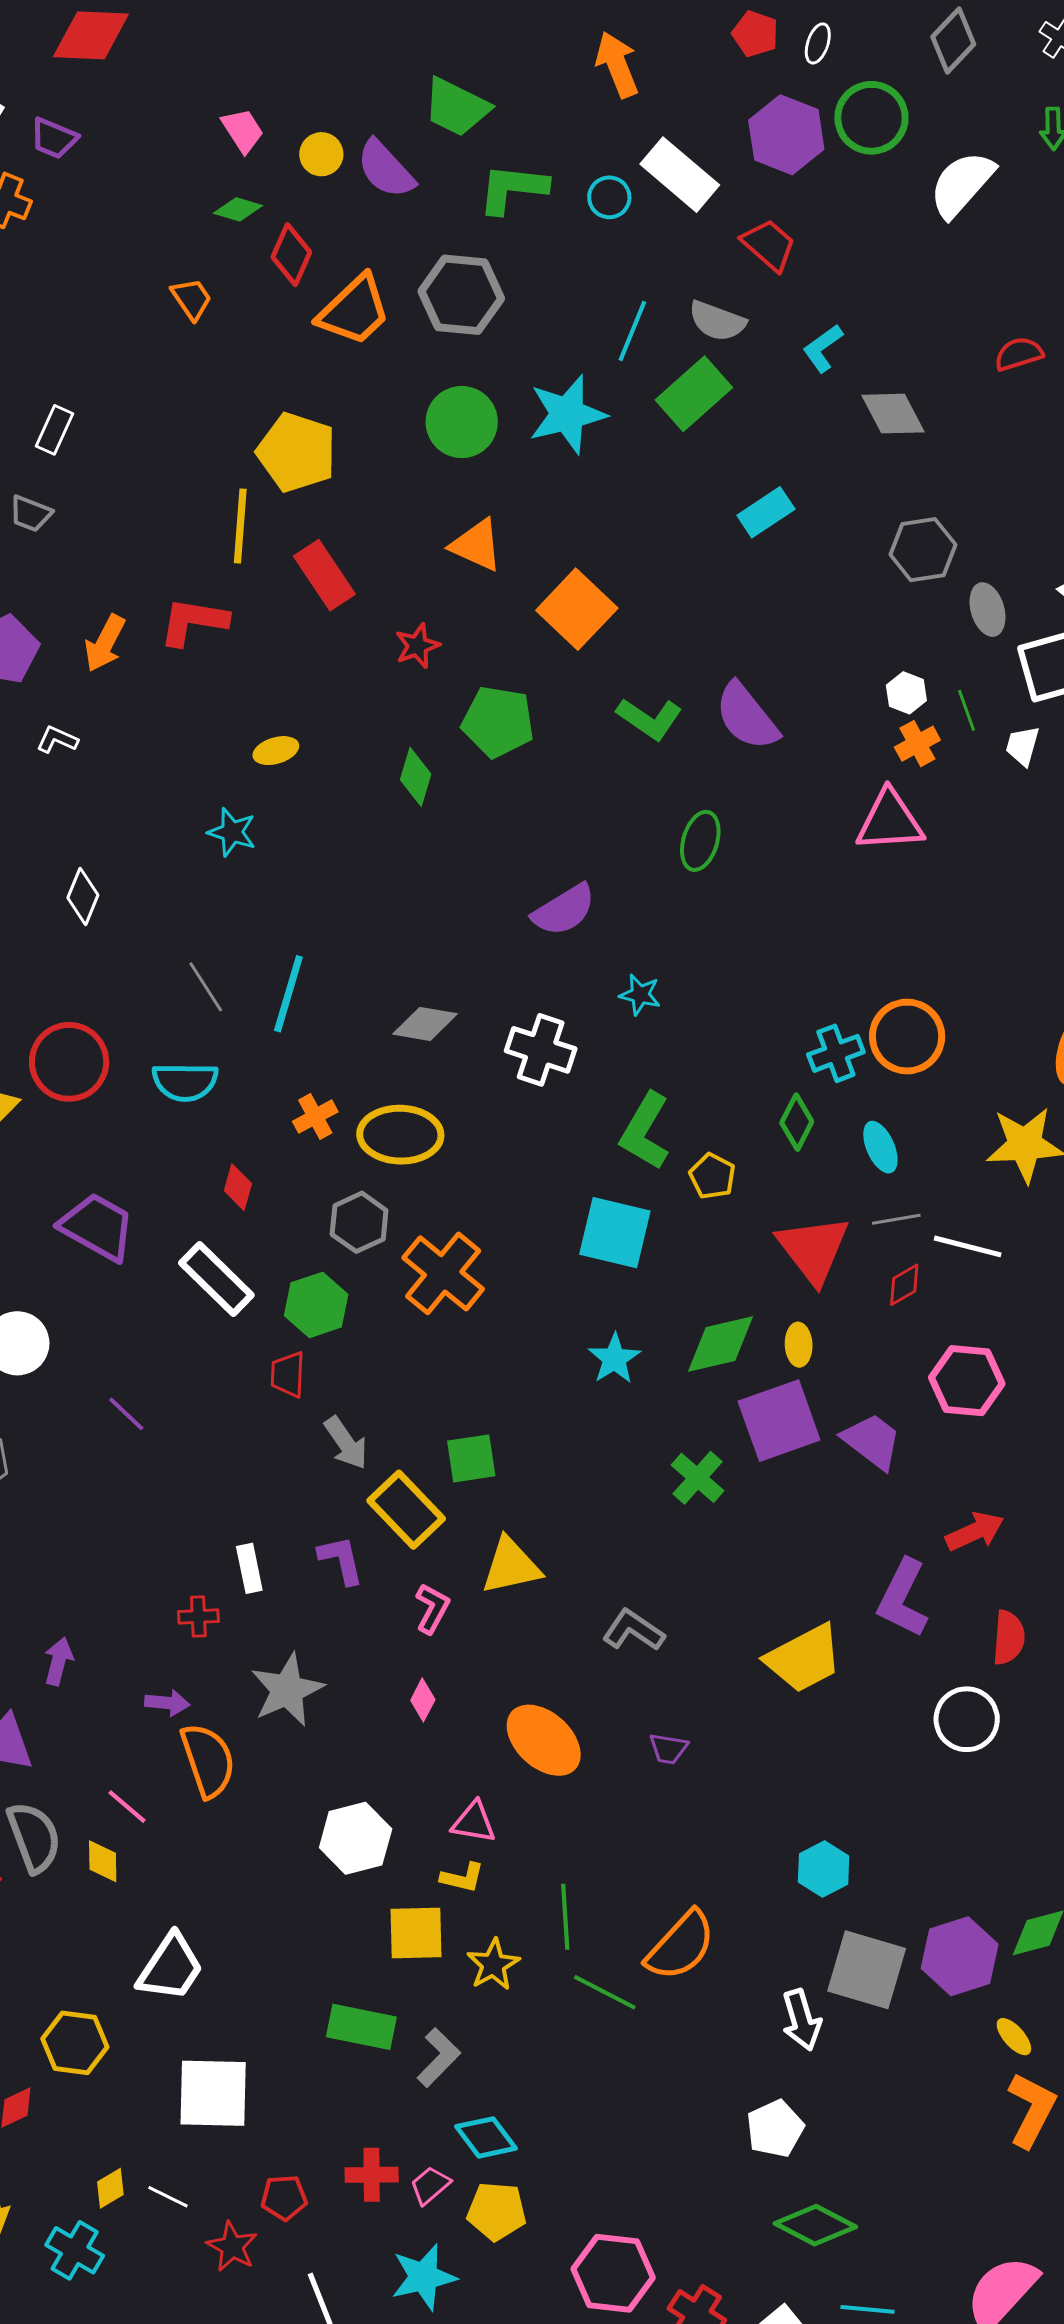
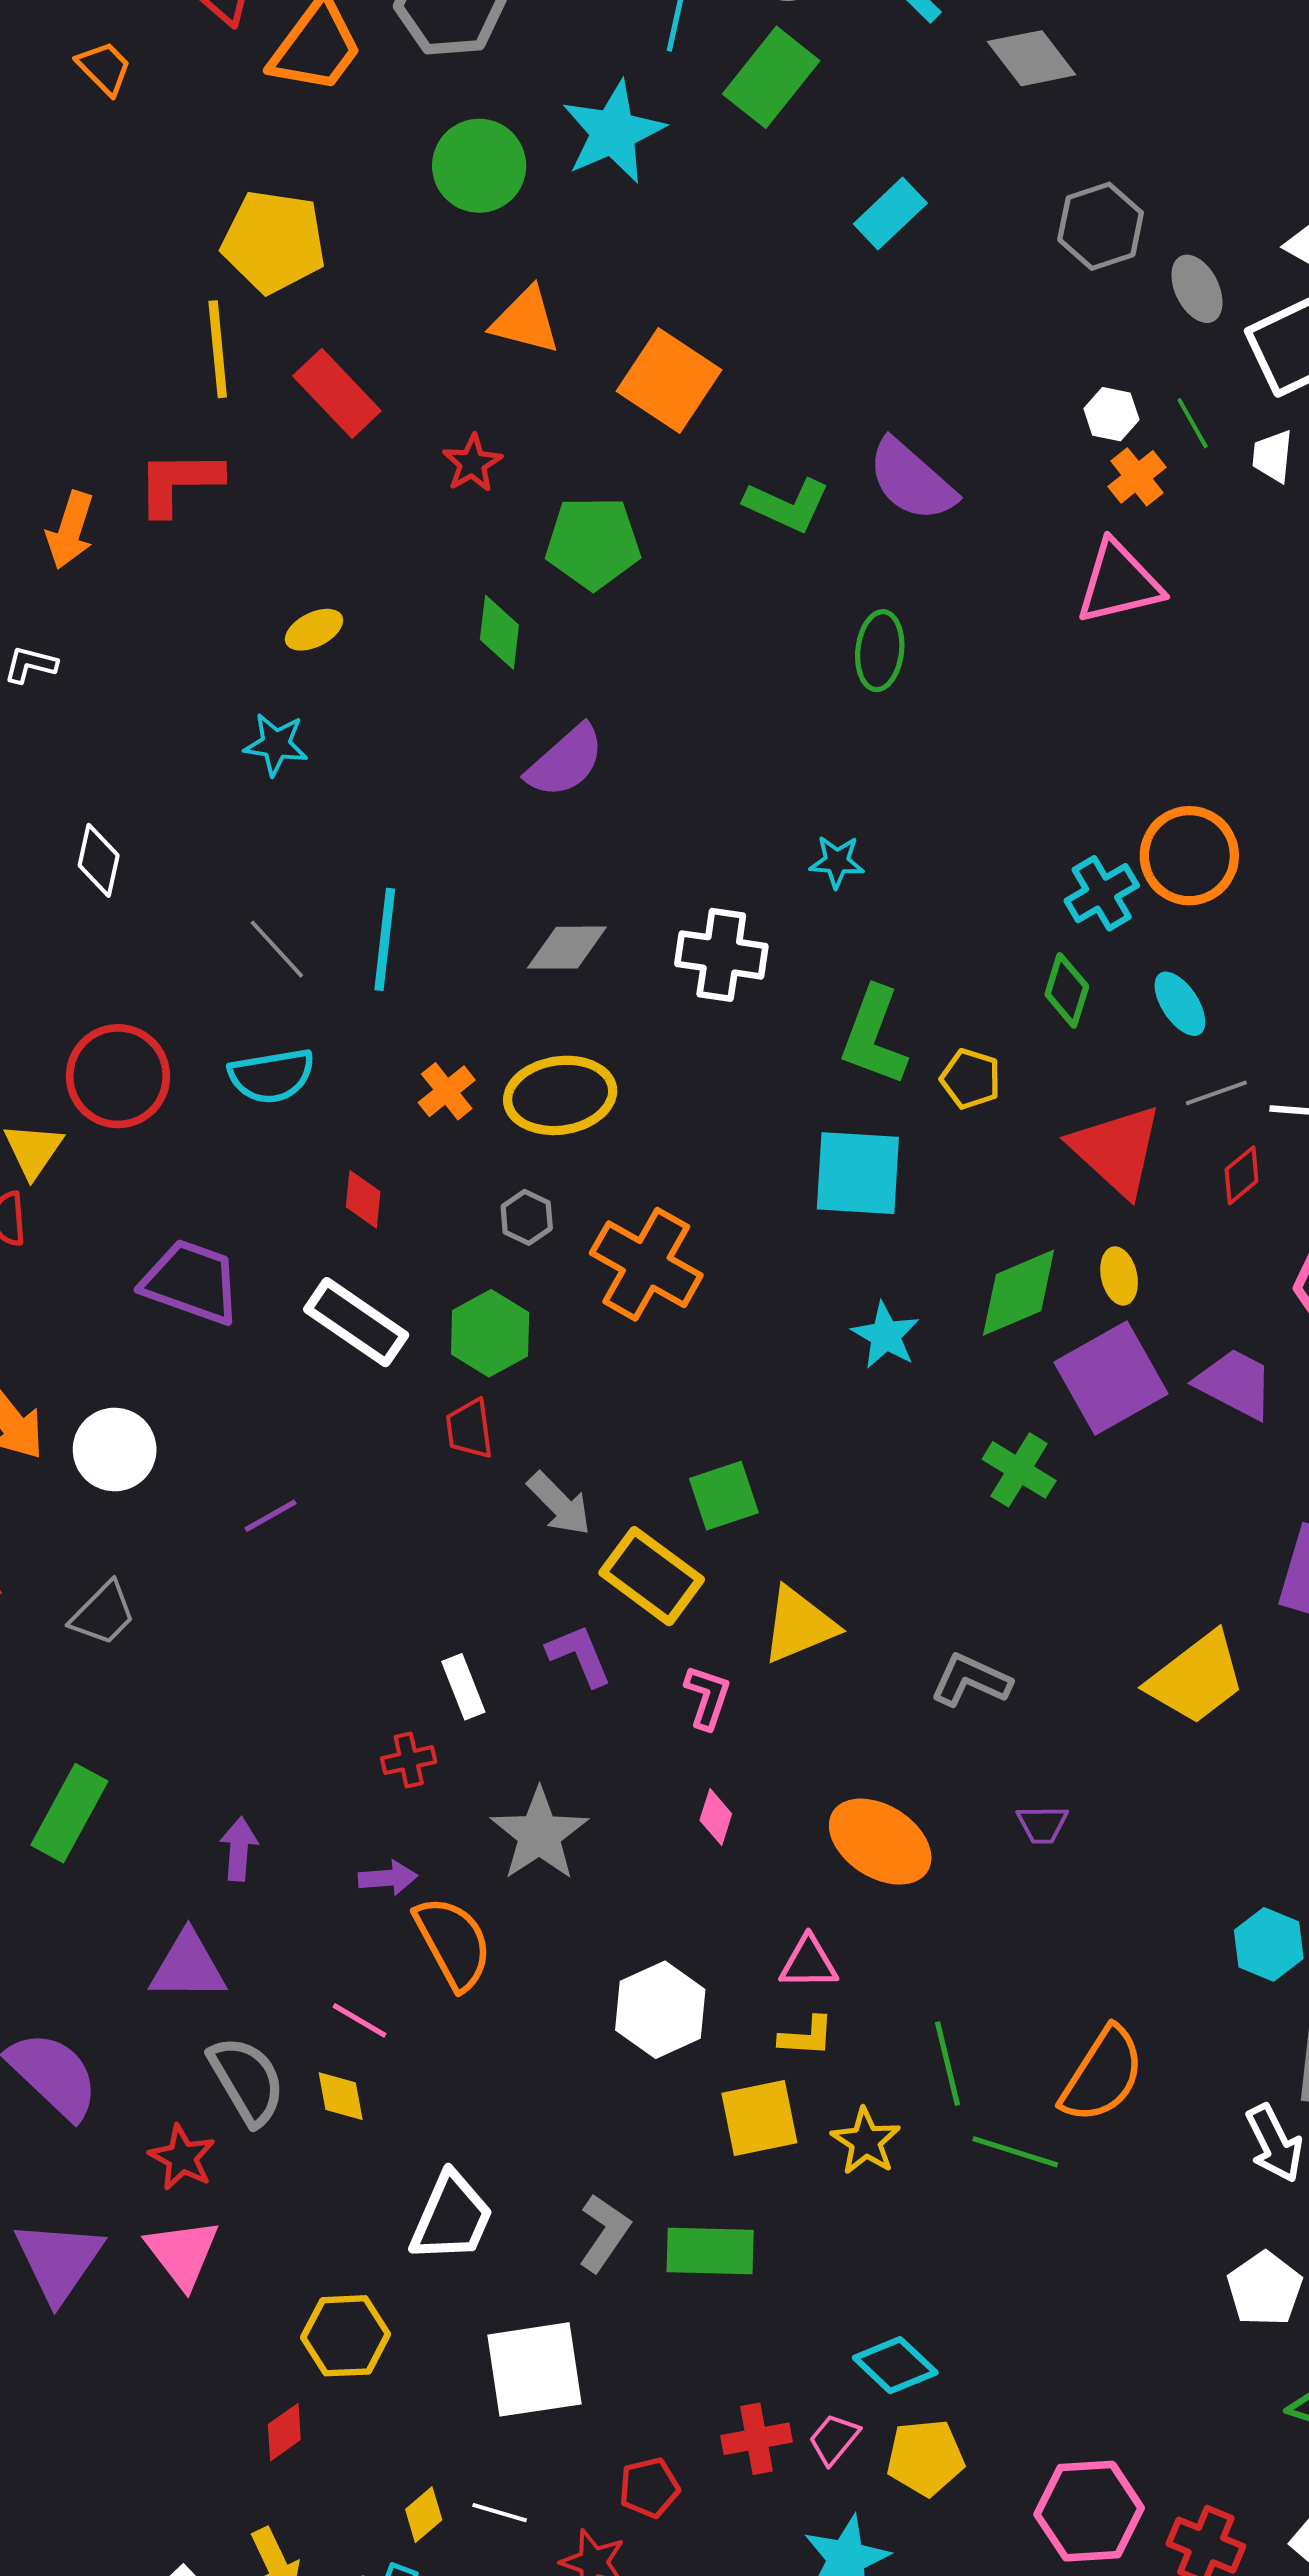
purple semicircle: (564, 910) -> (565, 761), moved
gray hexagon: (359, 1222) -> (527, 1217), size x0.7
purple line: (126, 1414) -> (271, 1516), turned -63
gray L-shape: (439, 2058) -> (604, 2233), moved

